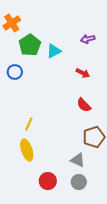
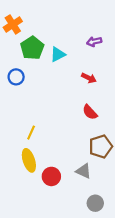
red circle: (48, 181) -> (51, 176), moved
gray circle: (79, 182) -> (95, 203), moved

